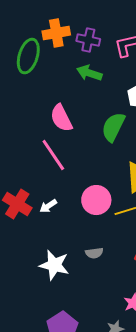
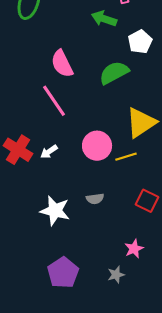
green arrow: (89, 73) -> (104, 19), moved
green semicircle: (113, 127) -> (114, 73), turned 36

